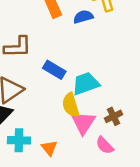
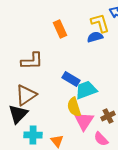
blue semicircle: (83, 17) -> (95, 37), moved
blue rectangle: (54, 70) -> (71, 79), moved

